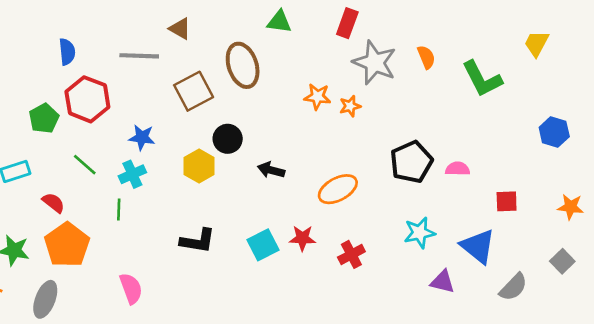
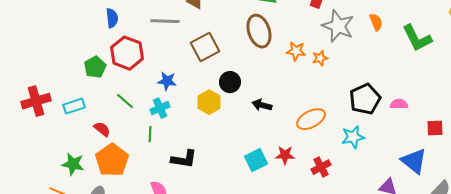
brown ellipse: (243, 65) -> (259, 31), moved
cyan star: (419, 233) -> (353, 137), moved
black L-shape: (198, 241) -> (184, 159), moved

